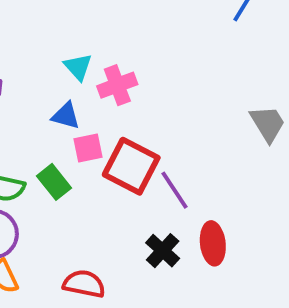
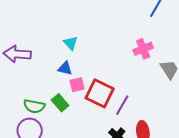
pink cross: (117, 85) -> (143, 49), moved
purple line: (174, 190) -> (122, 105), turned 65

